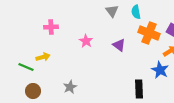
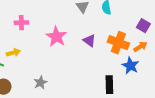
orange cross: (149, 33) -> (118, 43), moved
pink star: (86, 41) -> (56, 37), size x1.5

